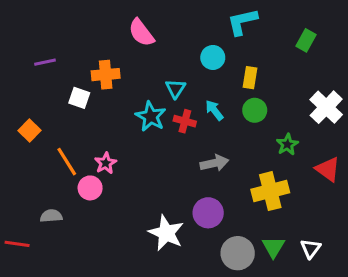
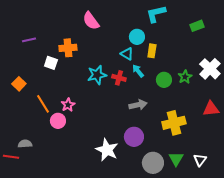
green rectangle: (306, 40) -> (197, 26), turned 40
yellow rectangle: (250, 78) -> (152, 51), moved
cyan triangle: (176, 89) -> (127, 54), moved, turned -32
green circle: (255, 110) -> (164, 80), moved
cyan star: (151, 116) -> (97, 75), turned 30
green star: (287, 144) -> (185, 77), moved
red triangle: (328, 169) -> (211, 109), turned -42
gray semicircle: (51, 216) -> (25, 144), moved

